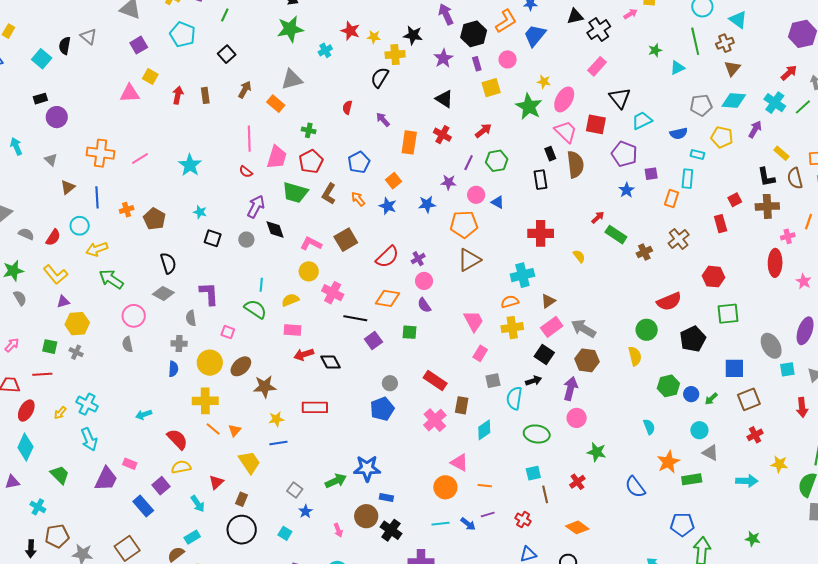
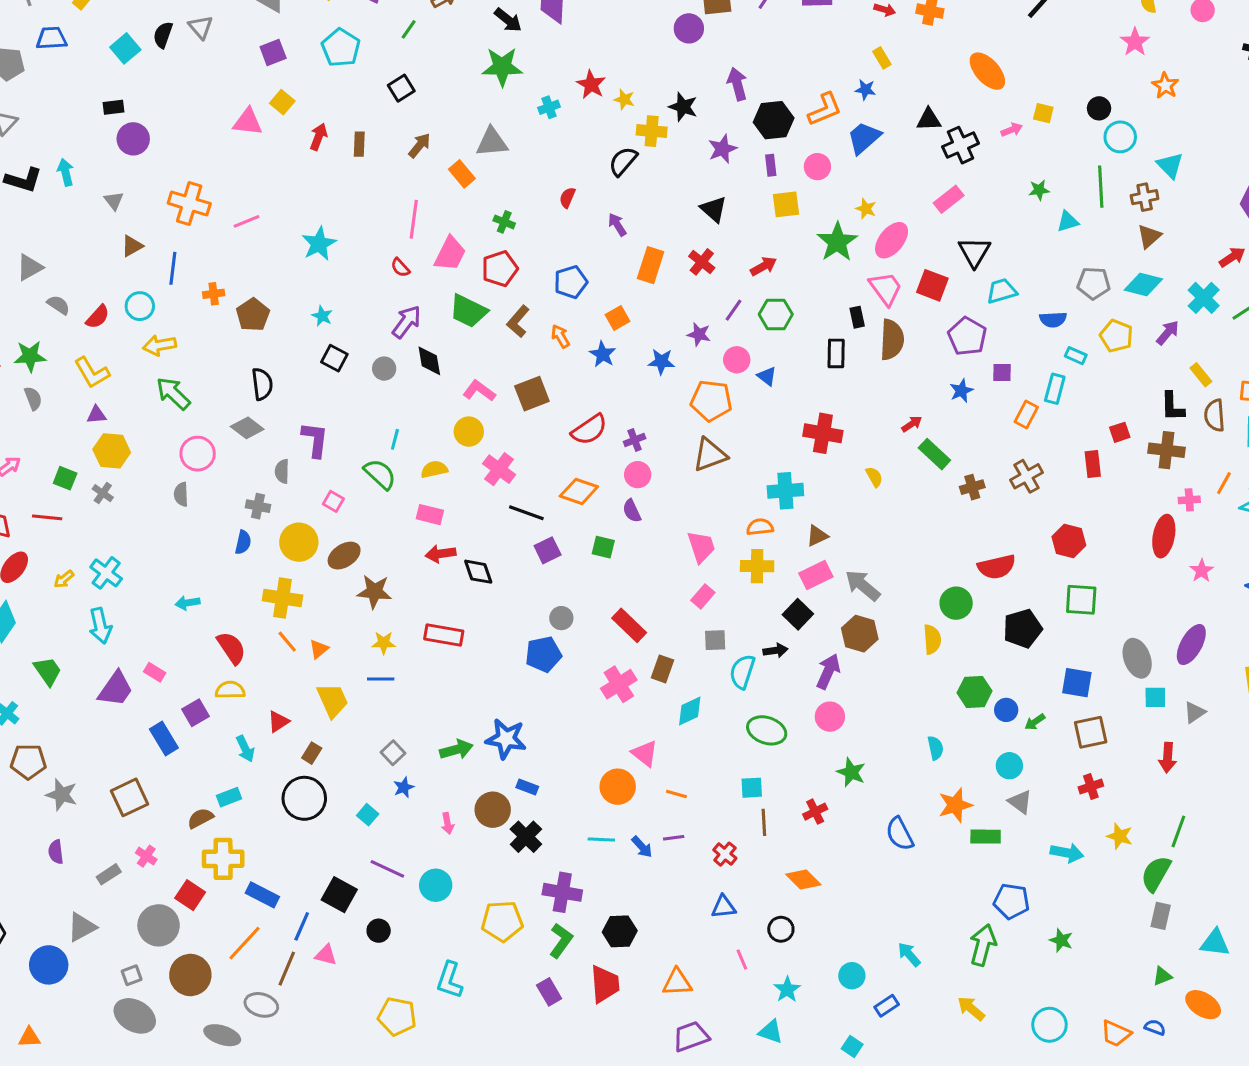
blue pentagon: (682, 525) -> (1011, 901), moved

